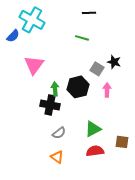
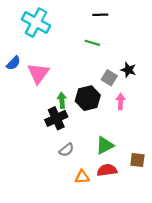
blue semicircle: (13, 36) -> (13, 63), moved
black cross: (50, 105) -> (56, 118), turned -36
orange triangle: (57, 157) -> (82, 177), moved, turned -40

